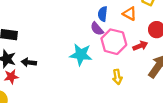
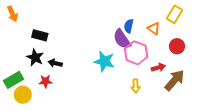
purple semicircle: (97, 29) -> (122, 39), size x1.5
red arrow: (140, 46) -> (158, 68), moved
red star: (11, 77) -> (46, 81), moved

